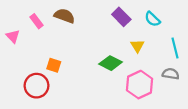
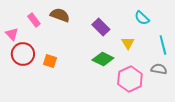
purple rectangle: (121, 17) -> (101, 27), moved
red circle: (36, 86) -> (23, 54), moved

